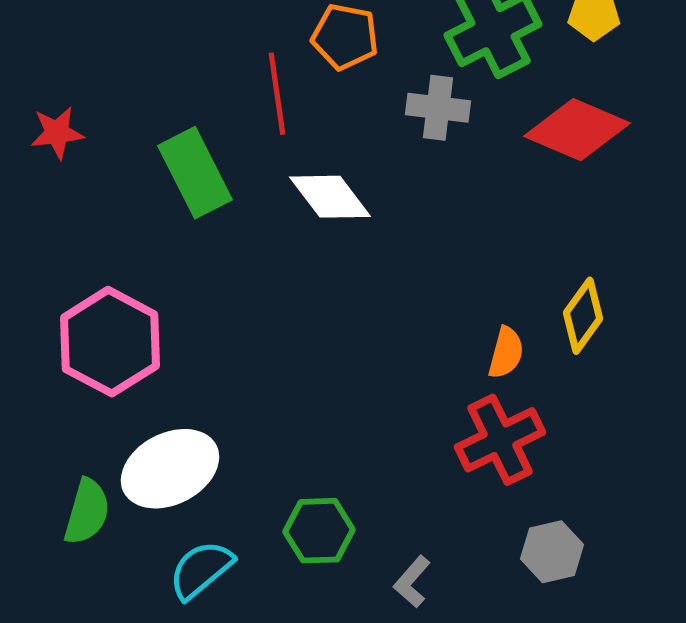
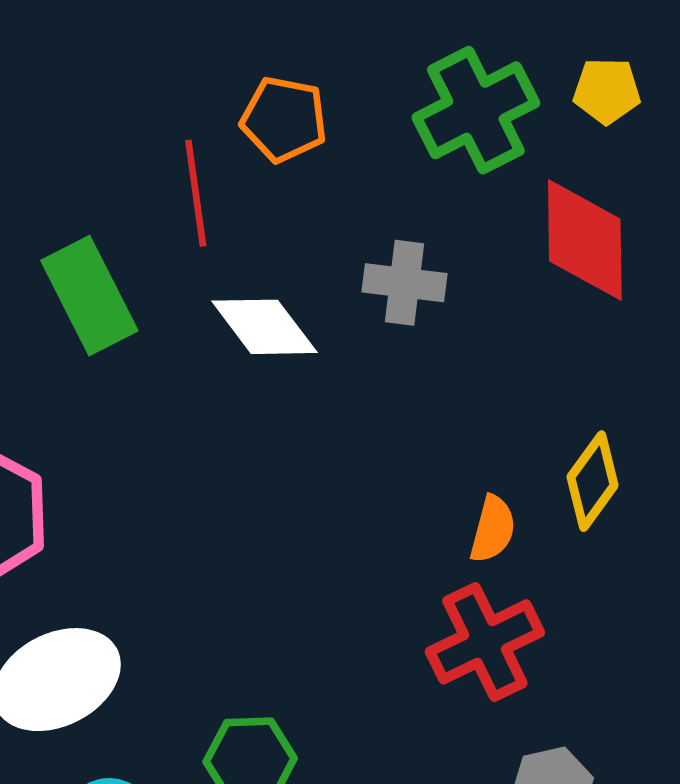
gray cross: (438, 108) -> (405, 283), moved
red diamond: (577, 130) -> (585, 240), turned 66

